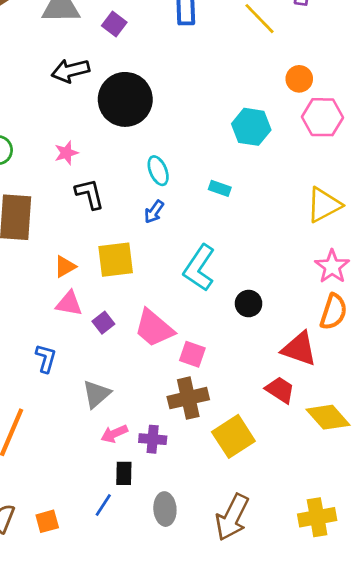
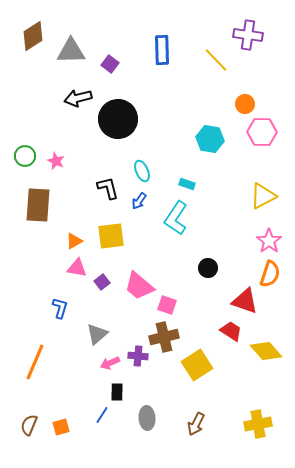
pink star: (66, 153) -> (56, 161), moved, turned -30
black L-shape: (90, 194) -> (108, 188), moved
cyan L-shape: (199, 268) -> (176, 218), moved
purple cross: (153, 439) -> (138, 356), moved
brown arrow: (232, 517) -> (196, 424), size x0.7

